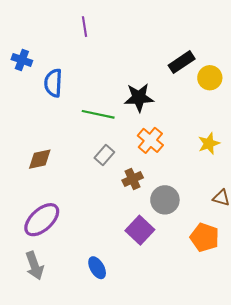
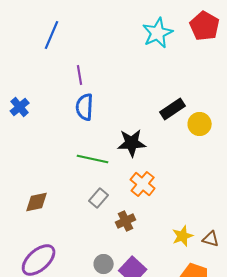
blue cross: (22, 60) -> (20, 107), turned 30
blue semicircle: (53, 83) -> (85, 107), moved
yellow star: (209, 144) -> (183, 236), moved
gray circle: (165, 200) -> (104, 264), moved, size x0.7

